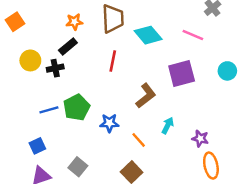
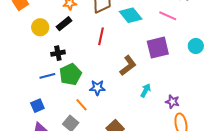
yellow circle: (30, 60) -> (40, 27), moved
black cross: (55, 68) -> (58, 53), moved
orange line: (139, 140) -> (81, 105), moved

